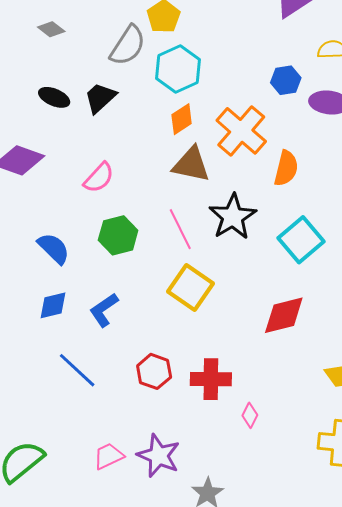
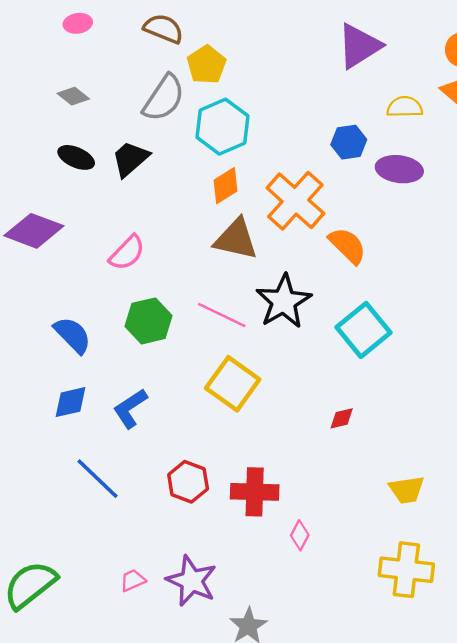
gray diamond: (51, 29) -> (73, 96), moved
orange semicircle: (286, 168) -> (347, 246), turned -60
pink line: (180, 229) -> (222, 315), turned -39
red diamond: (284, 315) -> (342, 418), size x0.5
pink trapezoid: (109, 456) -> (133, 580), size x0.7

